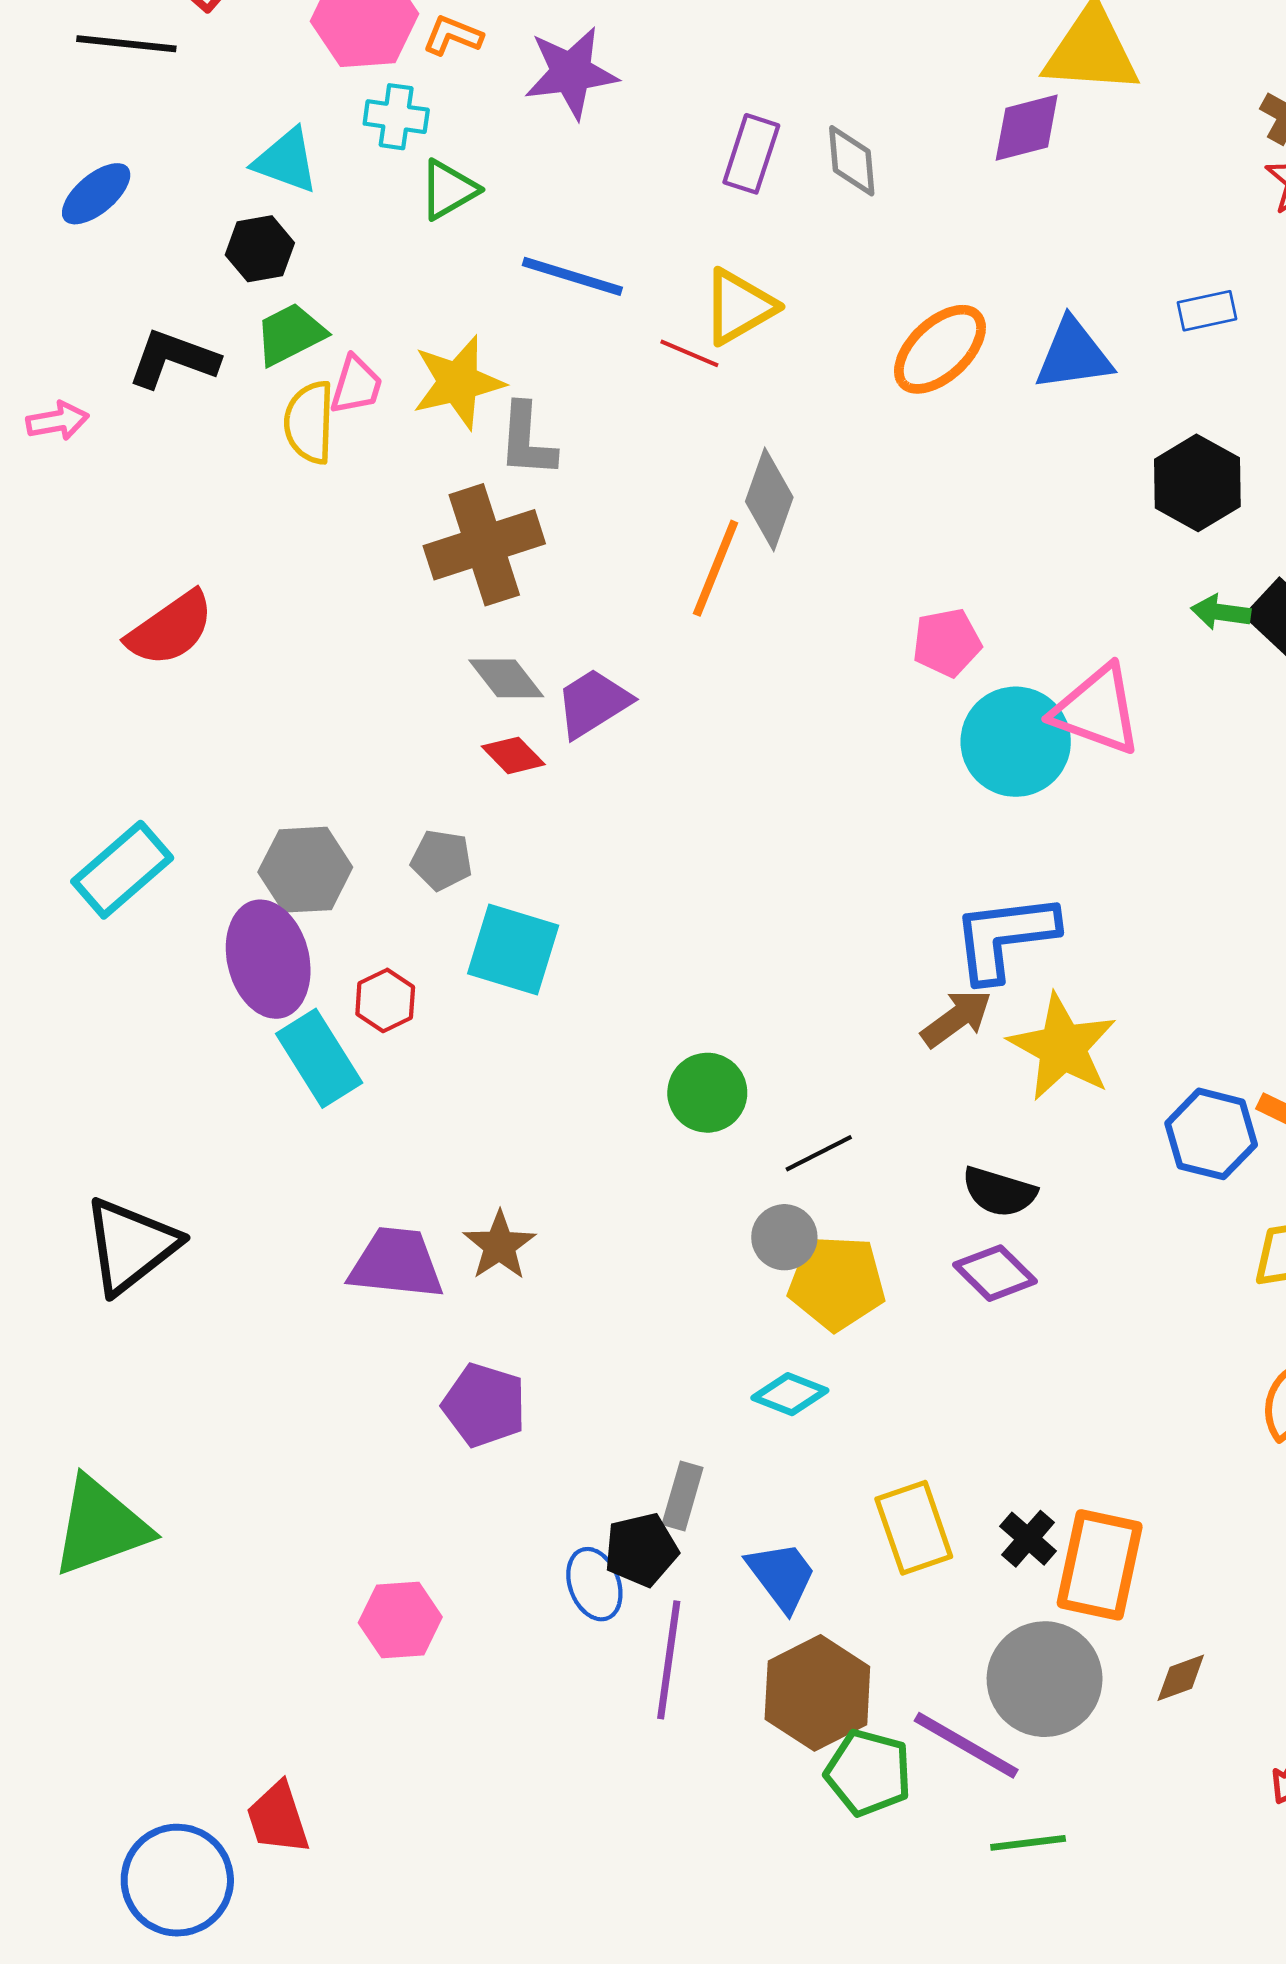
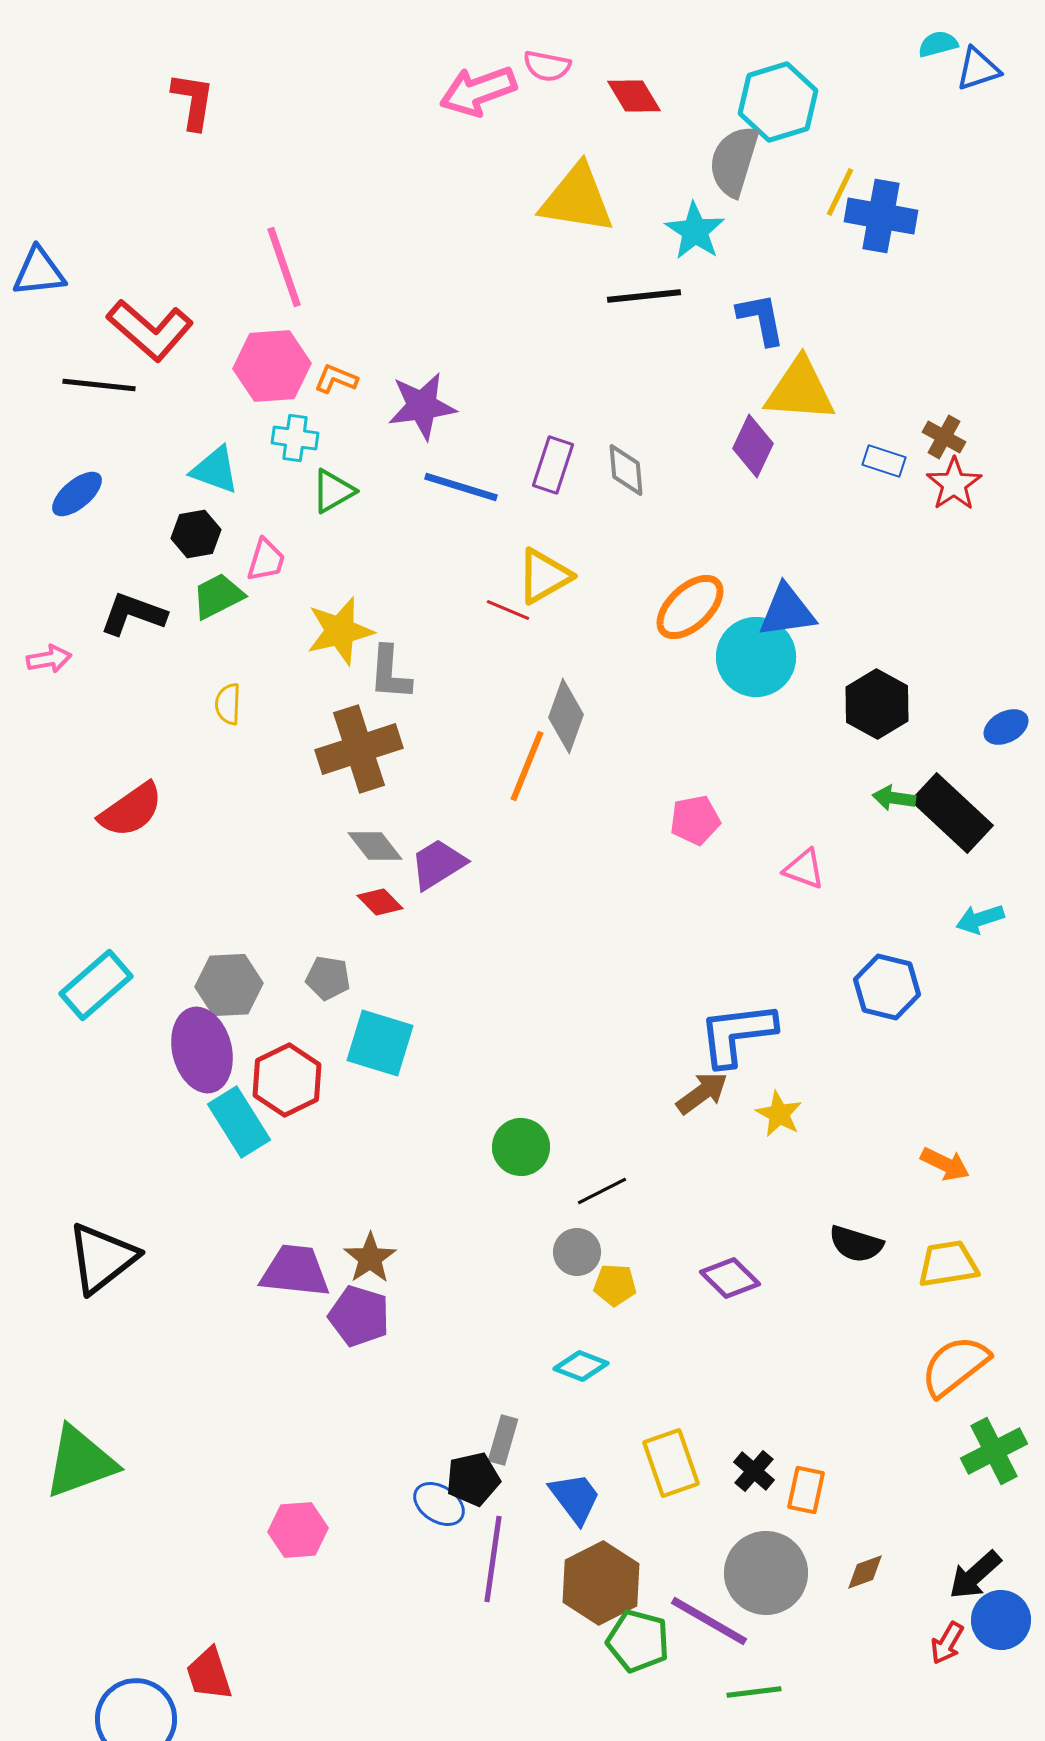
purple diamond: (1027, 128) -> (753, 446), turned -50
blue line: (572, 276) -> (461, 487), moved
blue rectangle: (1207, 311) -> (884, 461), moved, turned 30
pink trapezoid: (356, 385) -> (266, 560), moved
yellow semicircle: (309, 422) -> (228, 704), moved, size x0.7
pink triangle: (1097, 710) -> (804, 869), size x0.6
cyan circle: (1016, 742) -> (756, 657), moved
red hexagon: (385, 1000) -> (287, 1080), size x1.6
yellow star: (1062, 1047) -> (779, 1114), size x0.6
blue hexagon: (1211, 1134) -> (887, 987), moved
black semicircle: (999, 1192) -> (856, 1244), moved
yellow pentagon: (837, 1283) -> (615, 1285), size x0.6
purple pentagon: (484, 1405) -> (359, 1316), moved
orange rectangle: (1100, 1565) -> (806, 1490), size x0.6
blue ellipse: (594, 1584) -> (439, 1504), turned -36

